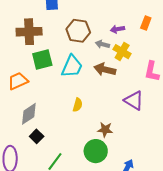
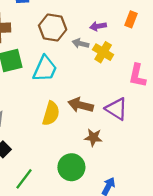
brown arrow: (105, 69) -> (81, 105), moved
yellow semicircle: (78, 105) -> (51, 113), size x1.5
brown star: (105, 130) -> (93, 137), moved

